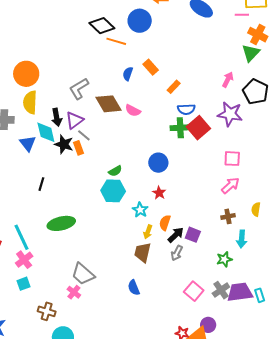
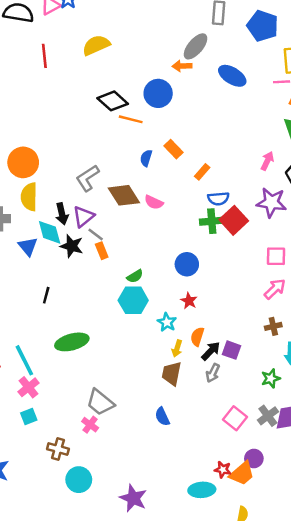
orange rectangle: (78, 148) -> (102, 251), moved

